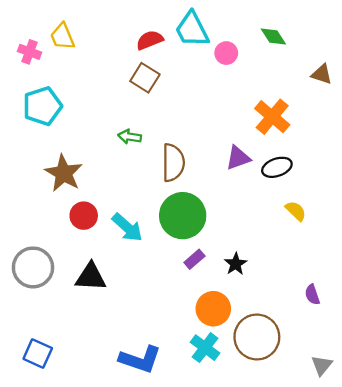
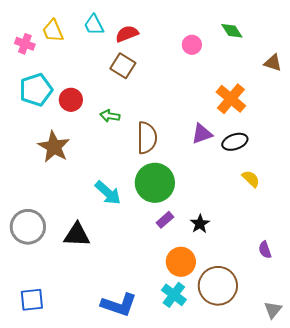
cyan trapezoid: (192, 29) -> (94, 25), moved, size x0.7
red circle: (84, 216) -> (71, 100), moved
blue square: (38, 353) -> (32, 300), turned -30

